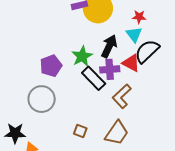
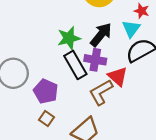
red triangle: (131, 63) -> (118, 76), moved
purple pentagon: (51, 66) -> (46, 91), moved, turned 30

